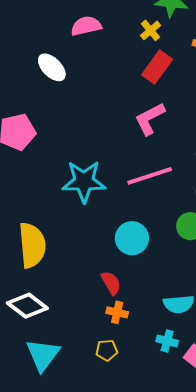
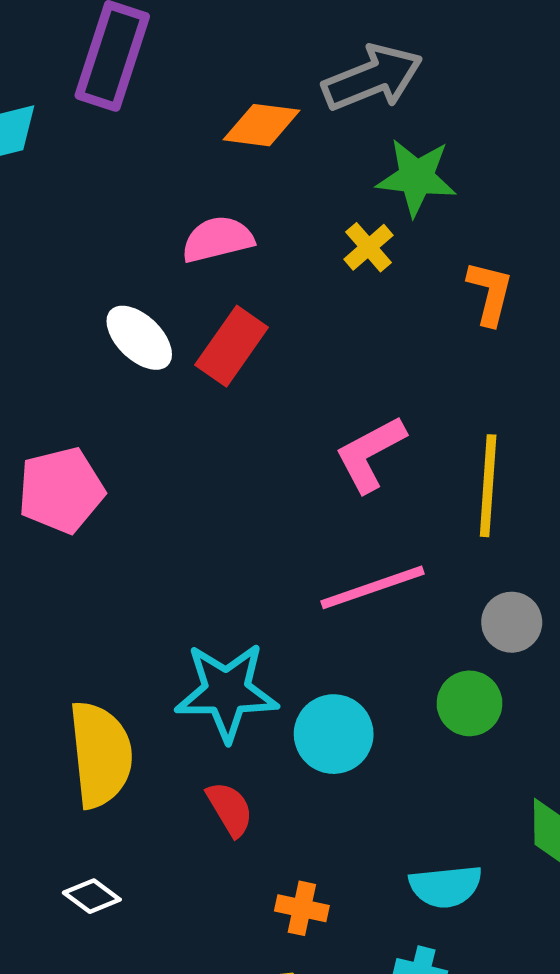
red rectangle: (157, 67) -> (232, 346), moved
cyan star: (84, 181) -> (227, 692), moved
red semicircle: (111, 283) -> (230, 809), moved
white diamond: (27, 306) -> (92, 896), size x0.6

